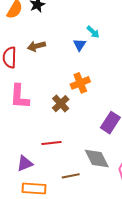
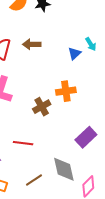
brown line: (71, 176) -> (34, 180), turned -36

